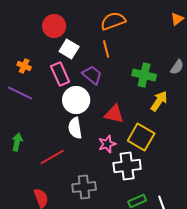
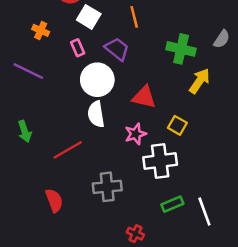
orange cross: (24, 66) -> (41, 30), moved
pink rectangle: (60, 74) -> (78, 48), size x0.6
yellow square: (141, 137) -> (177, 125), size x0.6
green arrow: (17, 142) -> (25, 131), turned 150

